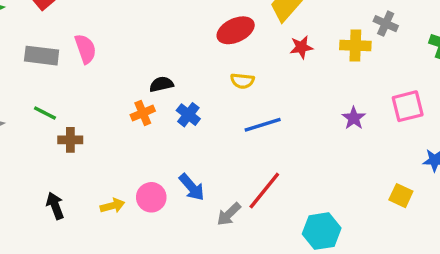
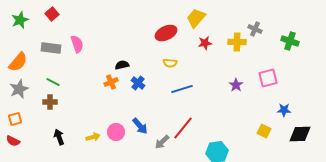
brown cross: (70, 140) -> (50, 102), moved

